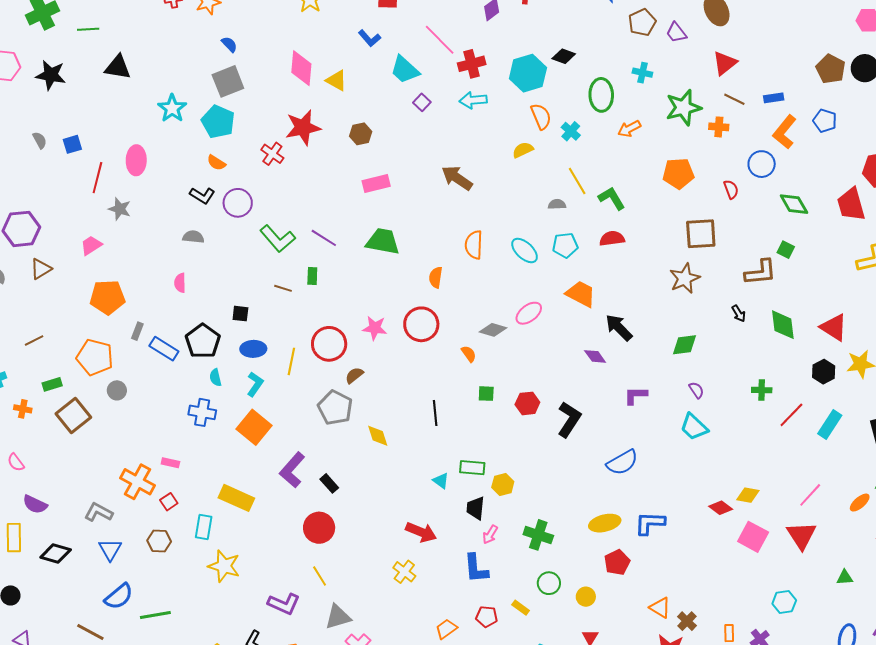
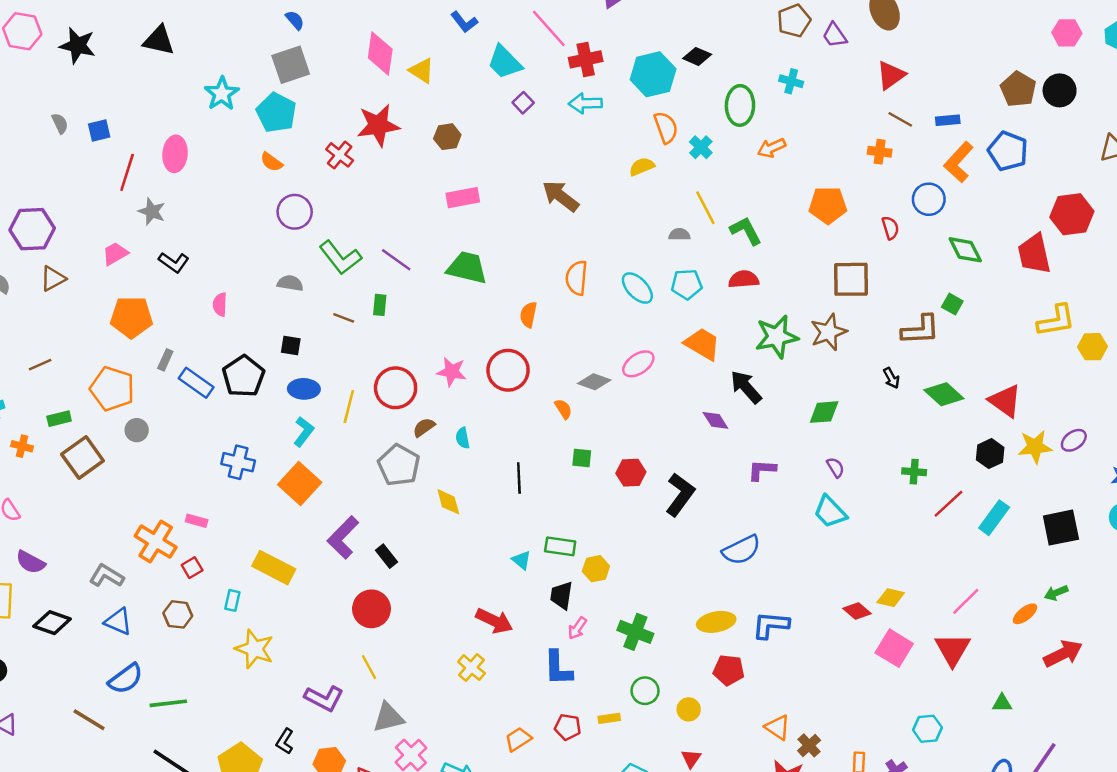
green star: (683, 108) -> (777, 337), moved
blue pentagon: (825, 121) -> (1008, 151), size x1.4
black L-shape: (202, 195) -> (174, 262), moved
gray semicircle: (193, 237) -> (290, 283), moved
green diamond: (783, 325) -> (944, 394), turned -44
cyan semicircle: (215, 378) -> (463, 438), moved
cyan rectangle: (204, 527) -> (232, 600), size x0.7
blue triangle: (110, 550) -> (118, 621), turned -40
red pentagon: (617, 562) -> (729, 670), turned 30
yellow rectangle: (521, 608) -> (609, 718), turned -48

